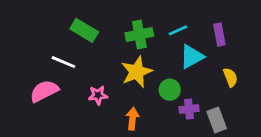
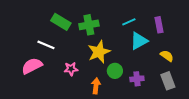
green cross: (139, 34) -> (89, 25), moved
yellow semicircle: (230, 77) -> (167, 56), turned -32
green circle: (170, 90) -> (115, 71), moved
gray rectangle: (217, 120) -> (168, 81), moved

